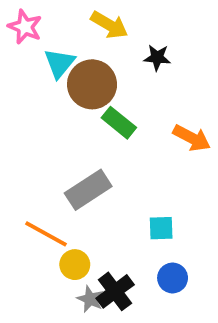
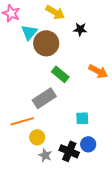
green rectangle: (119, 123) -> (60, 74), moved
orange line: (46, 234) -> (22, 121), turned -45
black cross: (115, 291) -> (69, 151), moved, turned -30

